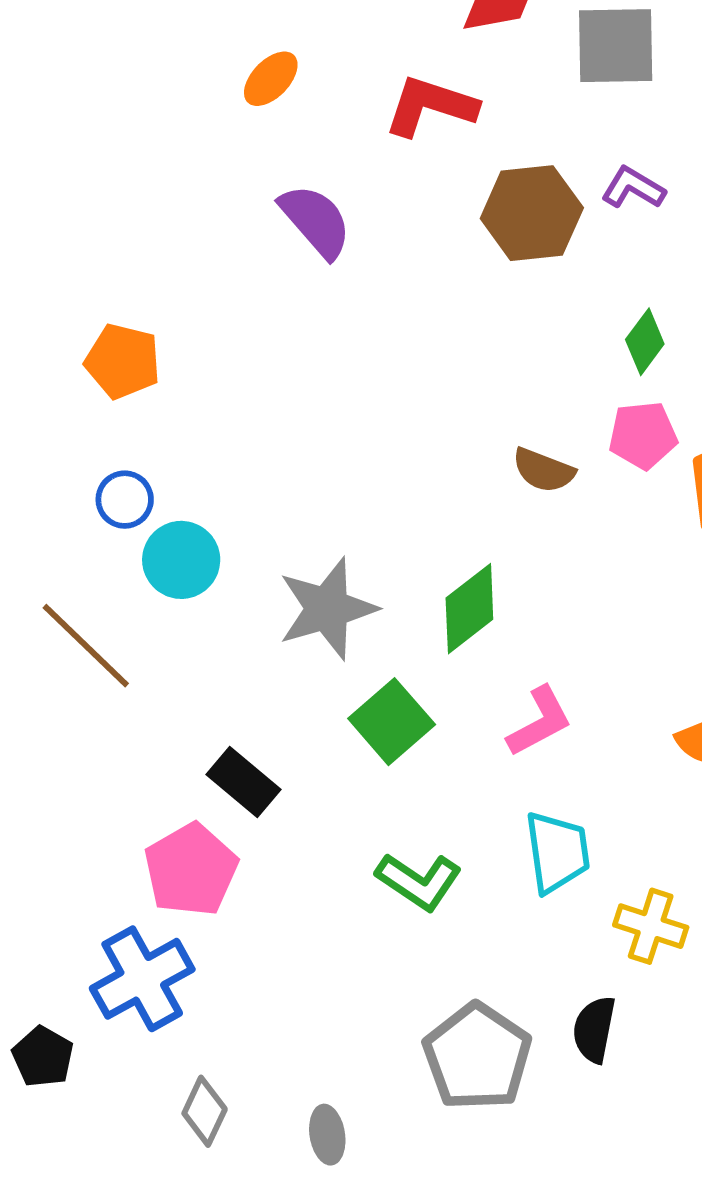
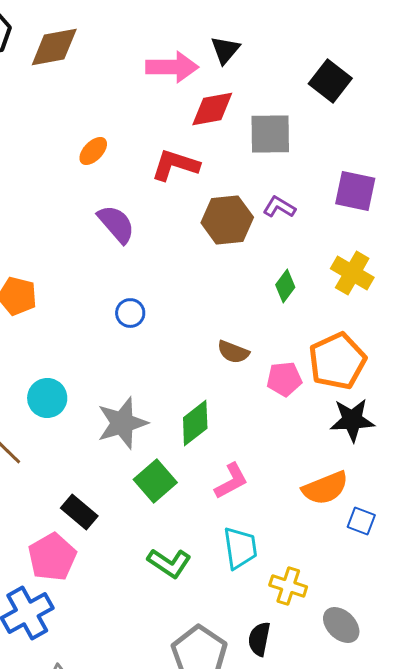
pink pentagon: (643, 435) -> (284, 379), moved
blue circle: (125, 500) -> (130, 313), moved

